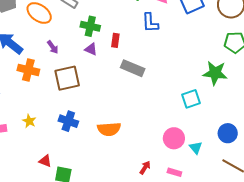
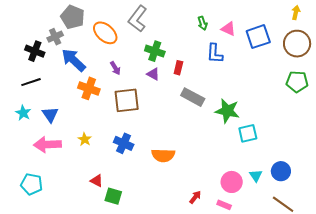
green star: (215, 73) -> (227, 111), moved
pink circle: (174, 138) -> (232, 182), moved
cyan triangle: (196, 148) -> (256, 176), moved

